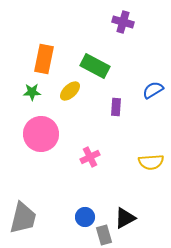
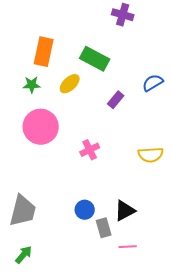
purple rectangle: (116, 107) -> (116, 100), turned 36

